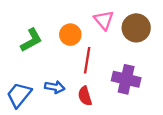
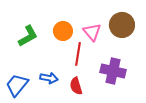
pink triangle: (104, 20) -> (92, 32), moved

